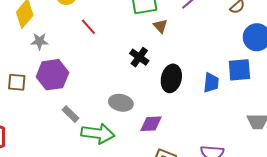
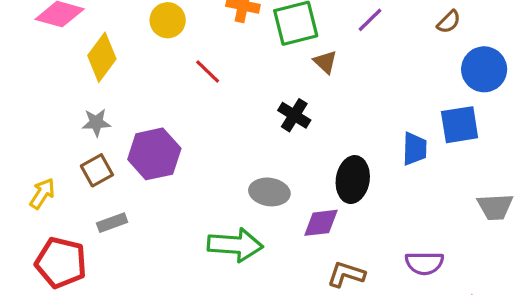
gray star: (40, 41) -> (96, 123), moved
black ellipse: (171, 78) -> (353, 180), moved
brown square: (17, 82) -> (97, 170), turned -30
gray rectangle: (71, 114) -> (112, 223), moved, turned -60

